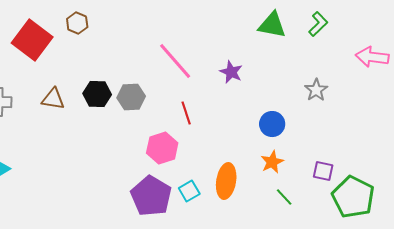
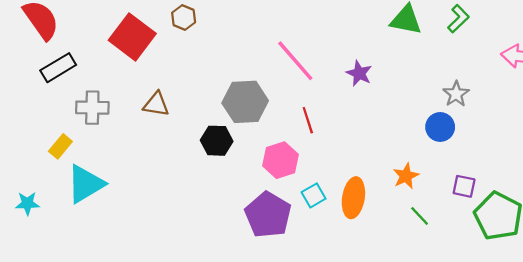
black hexagon: (97, 94) -> (217, 141), moved
gray hexagon: (131, 97) -> (245, 102), size x1.4
blue circle: (272, 124) -> (440, 127), moved
cyan square: (189, 191) -> (314, 195), moved

